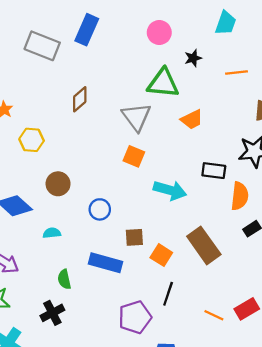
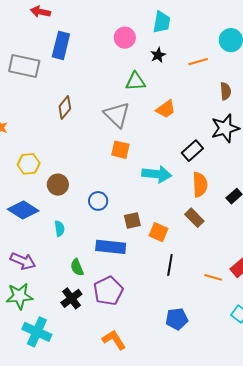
cyan trapezoid: (226, 23) -> (162, 22), moved
green triangle: (163, 83) -> (135, 81), size x0.7
yellow hexagon: (32, 140) -> (29, 164), moved
black rectangle: (214, 171) -> (192, 151), turned -40
orange semicircle: (240, 196) -> (200, 185), moved
cyan semicircle: (52, 233) -> (59, 229), turned 98
brown rectangle: (204, 245) -> (194, 218), size x0.6
purple pentagon: (135, 317) -> (108, 291), moved

